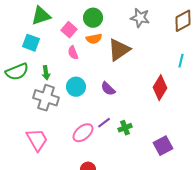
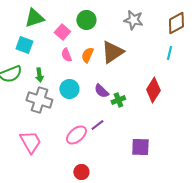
orange semicircle: (94, 39) -> (87, 55), moved, turned 126
cyan line: (181, 61) -> (169, 53), moved
green cross: (125, 128) -> (118, 100), moved
purple square: (163, 146) -> (140, 147), moved, turned 30

